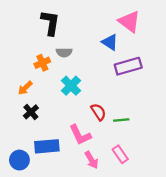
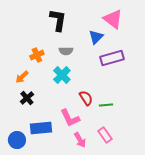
black L-shape: (50, 23) -> (58, 20), moved
blue triangle: (110, 42) -> (96, 37), turned 42
gray semicircle: (64, 52) -> (66, 51), moved

